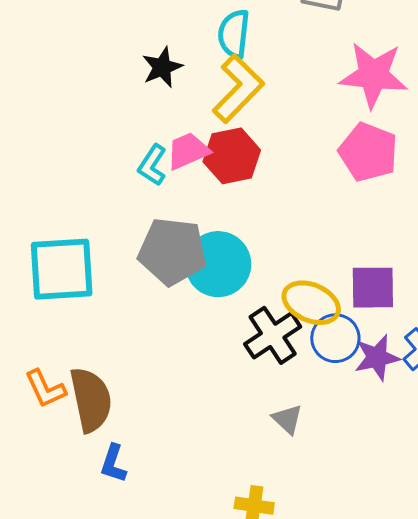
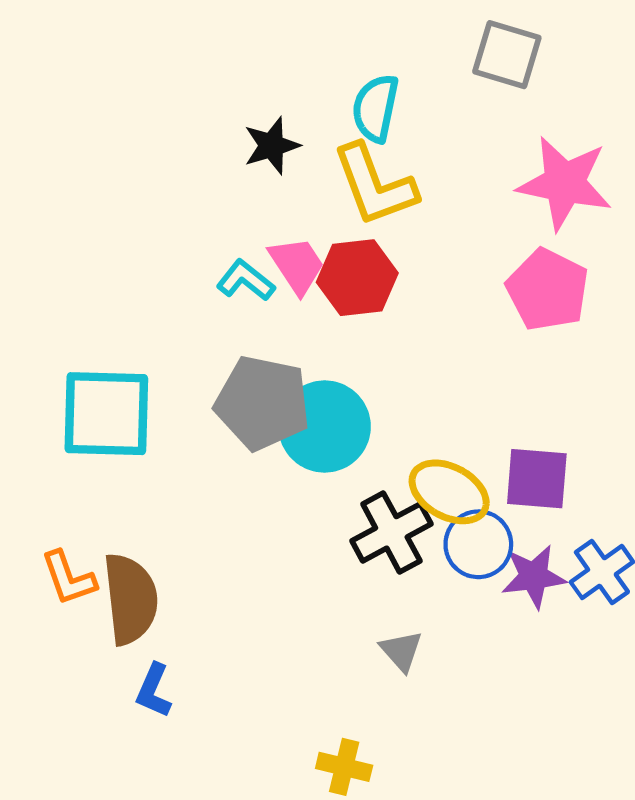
yellow L-shape: (238, 89) -> (375, 185), turned 110
pink trapezoid: (188, 151) -> (297, 265), turned 75
cyan L-shape: (152, 165) -> (246, 280), turned 90

